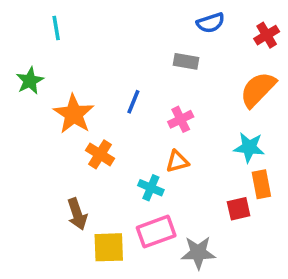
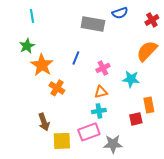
gray rectangle: (186, 61) -> (93, 24), moved, size x1.6
green star: (30, 81) -> (27, 46), moved
cyan star: (249, 147) -> (131, 79), moved
cyan cross: (151, 188) -> (99, 111), moved, turned -32

